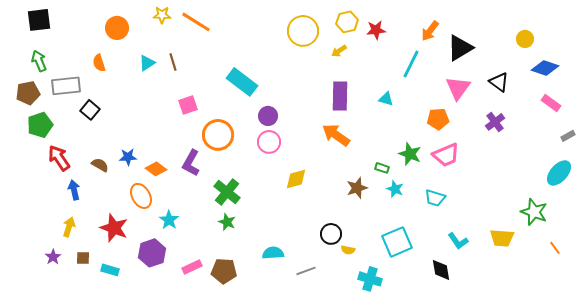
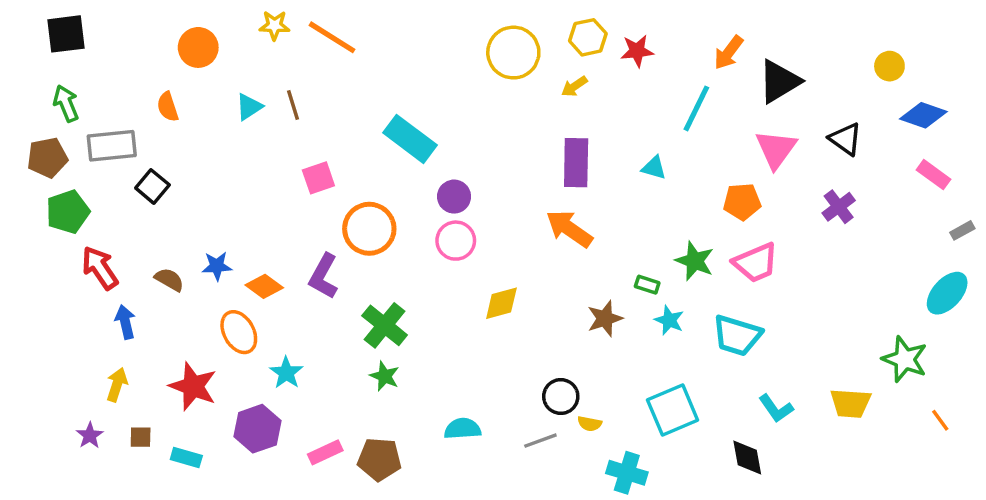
cyan trapezoid: (435, 198) -> (737, 335), size x1.4
gray line: (306, 271) -> (540, 441), moved

